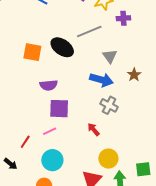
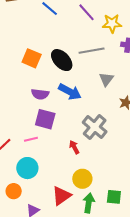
blue arrow: (101, 80) -> (70, 92), moved
gray cross: (109, 105) -> (95, 127), size x1.4

